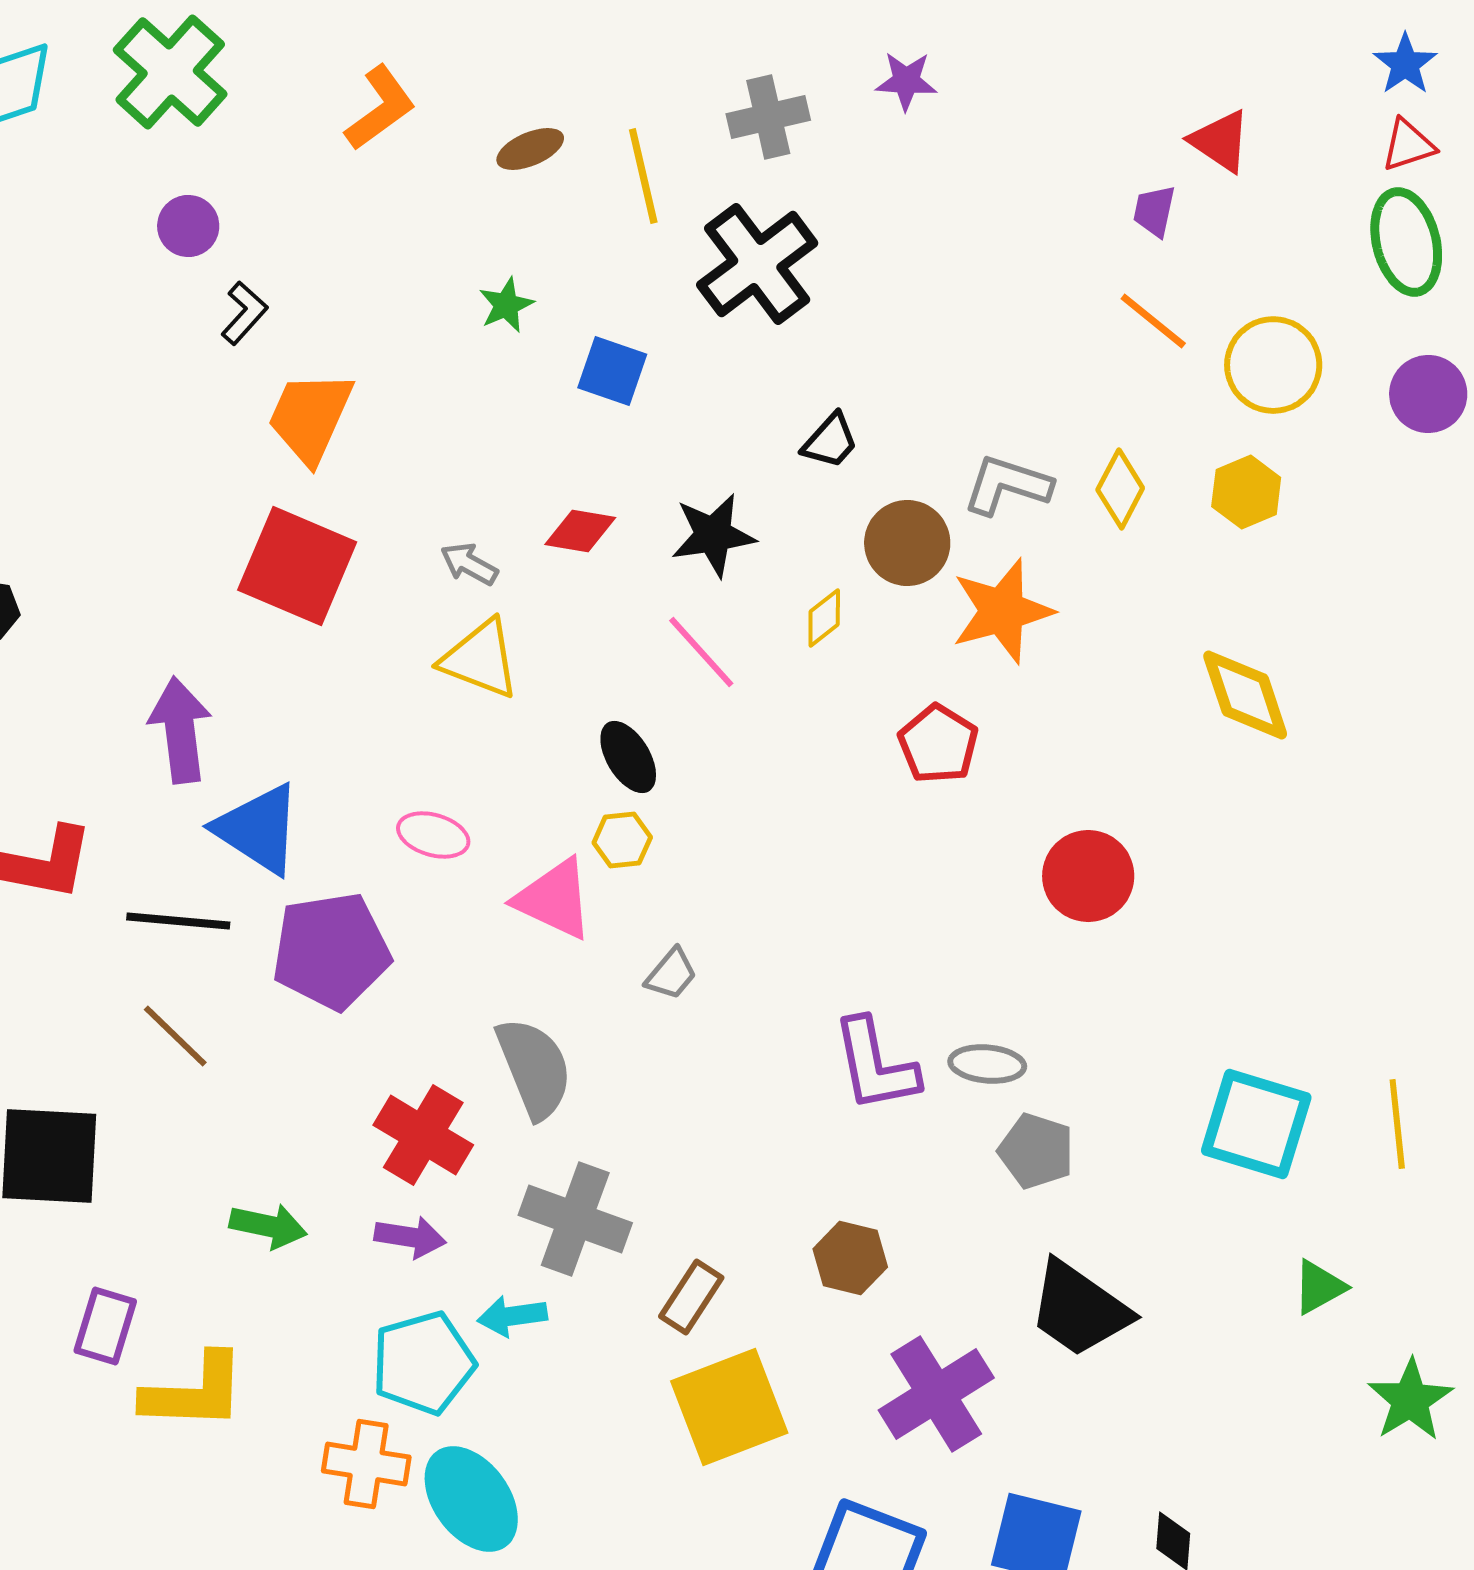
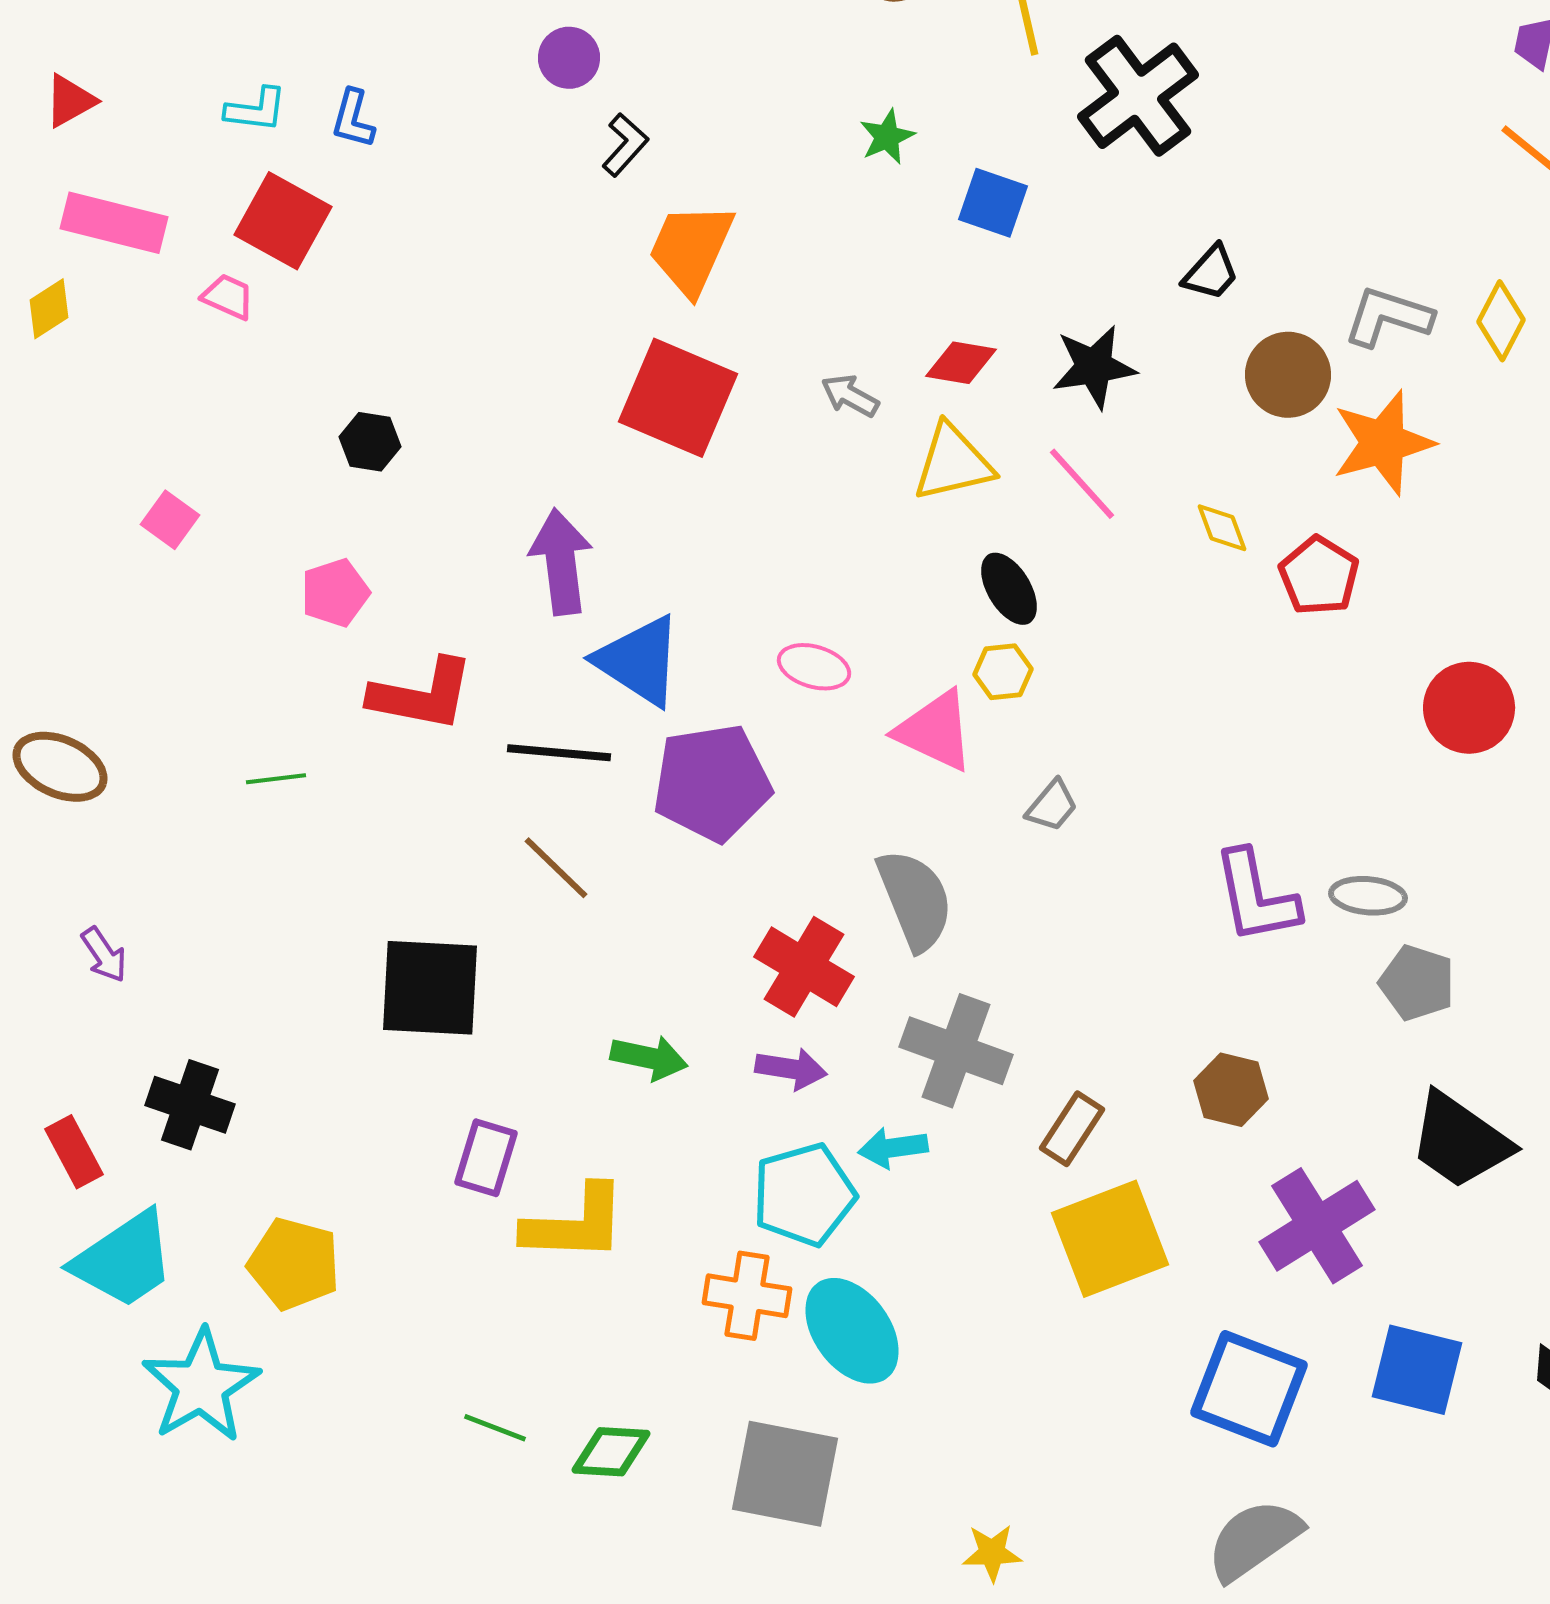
yellow diamond: (824, 618) -> (1222, 528), moved, turned -72
yellow triangle: (480, 659) -> (953, 463), moved, turned -34

